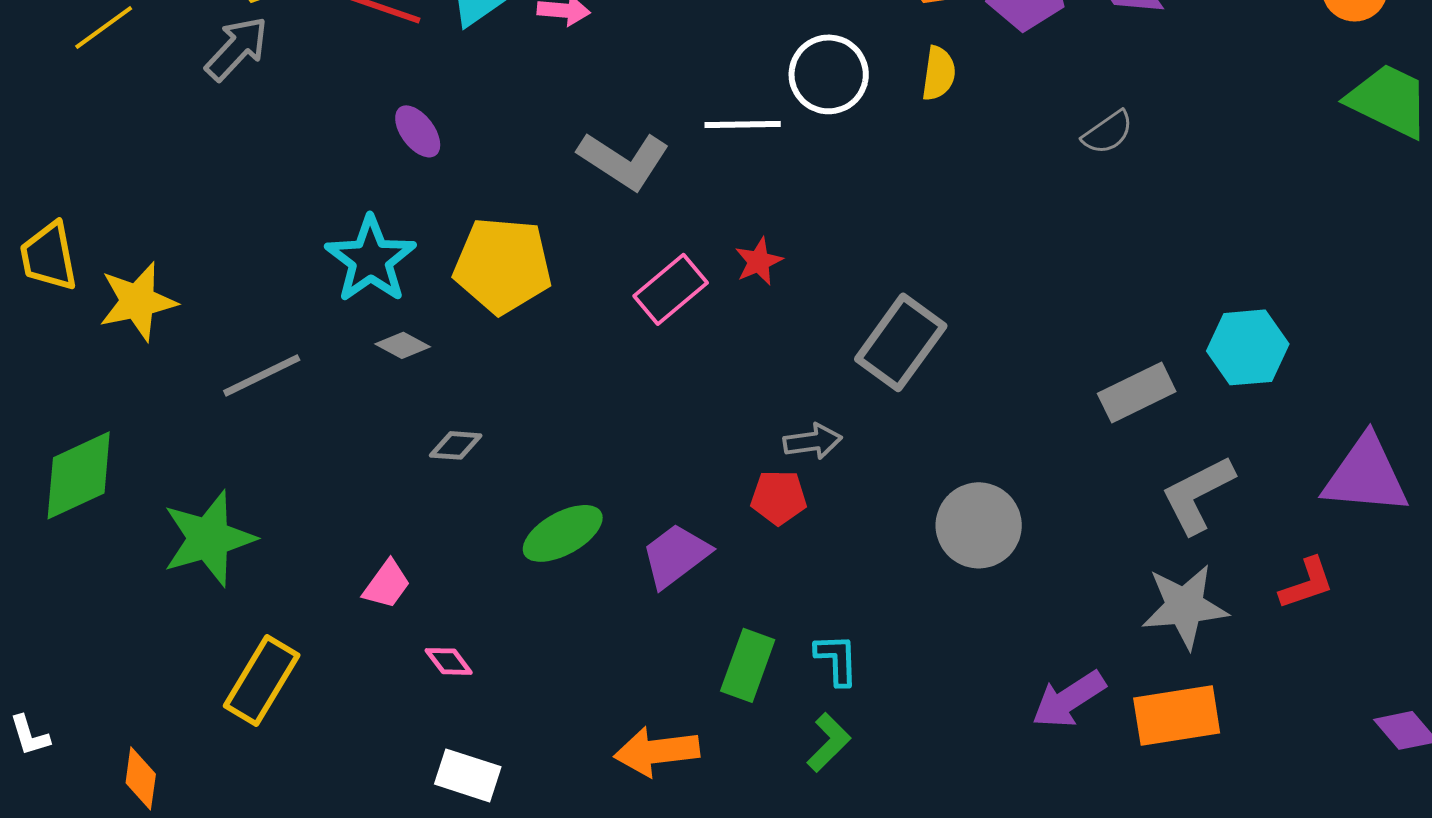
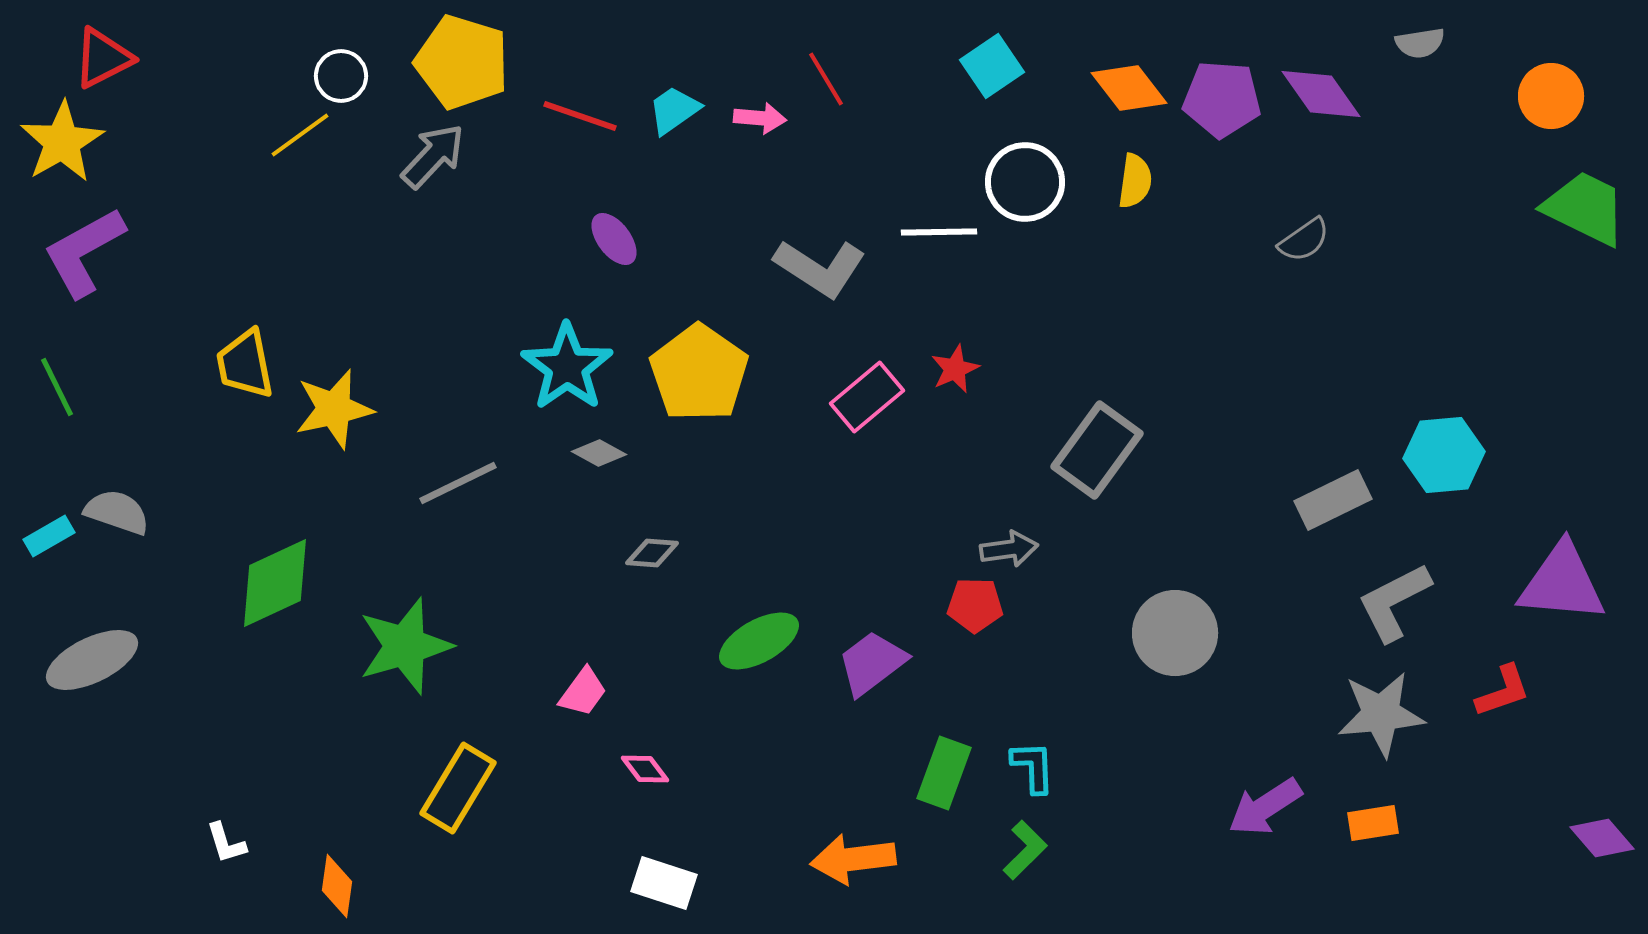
yellow pentagon: (503, 265) -> (699, 373), turned 30
orange rectangle: (1177, 715) -> (1373, 823), size x0.6

